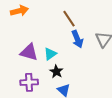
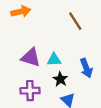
blue arrow: (77, 39) -> (86, 68), moved
cyan triangle: (50, 54) -> (54, 60), turned 32

